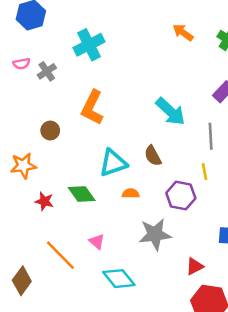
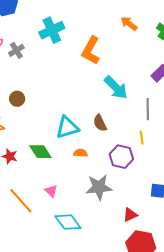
orange L-shape: (92, 108) -> (91, 51), moved

